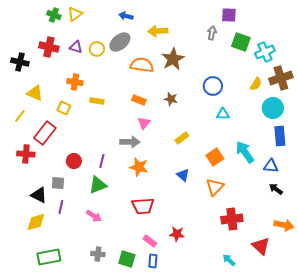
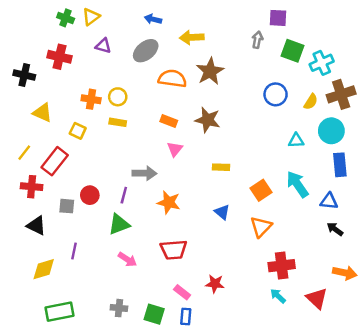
purple triangle: (76, 47) -> (103, 46), moved
yellow circle: (97, 49) -> (118, 97), moved
blue circle: (213, 86) -> (276, 94), moved
brown star: (171, 99) -> (208, 120), size x1.5
cyan triangle: (223, 114) -> (296, 141), moved
yellow line: (20, 116) -> (24, 153), moved
yellow rectangle: (182, 138) -> (221, 167), turned 40
gray arrow: (130, 142) -> (144, 173), moved
gray square: (58, 183) -> (67, 206), moved
black triangle: (39, 195) -> (36, 225), moved
pink arrow: (94, 216) -> (127, 259), moved
cyan arrow: (229, 260) -> (278, 296), moved

